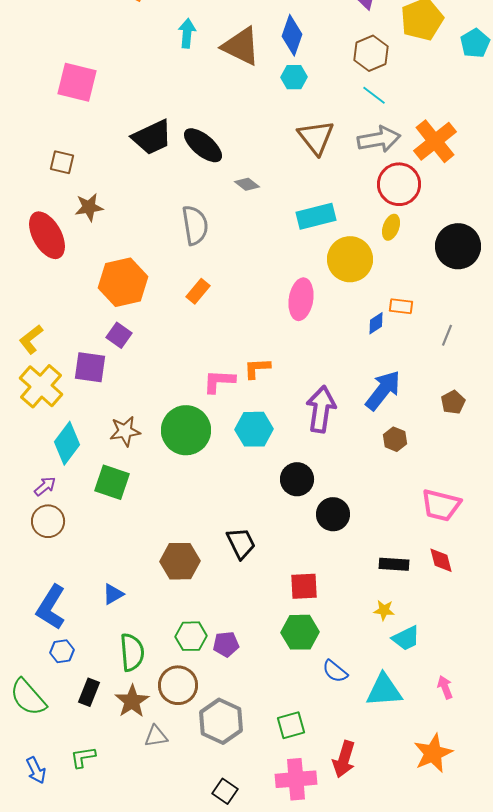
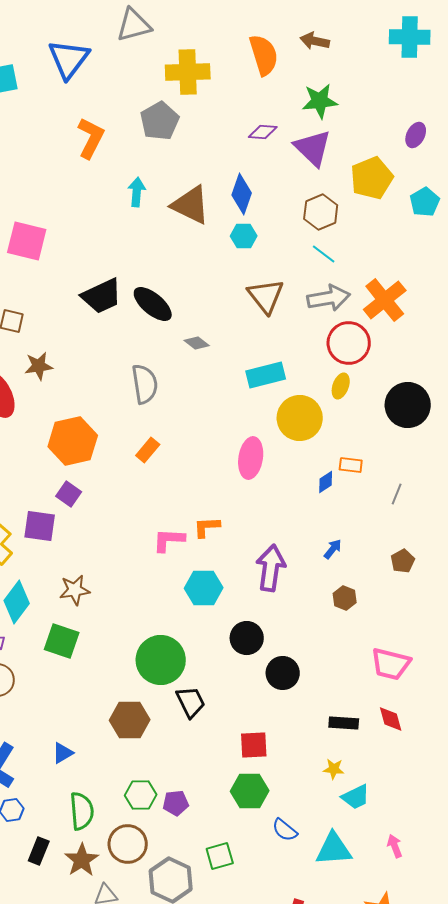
blue arrow: (383, 390) -> (333, 549), size x0.5
green circle: (186, 430) -> (161, 660), moved
green square: (291, 725) -> (220, 856), moved

